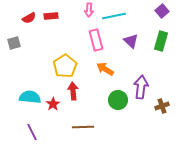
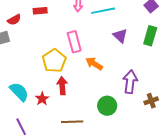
red semicircle: (29, 18) -> (14, 20), moved
pink rectangle: (96, 40) -> (74, 42), moved
cyan semicircle: (30, 97) -> (19, 92), turned 40
green circle: (118, 100) -> (107, 106), moved

